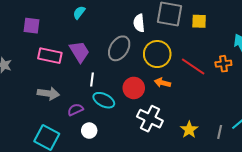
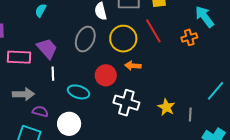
red line: (193, 67) -> (153, 31), moved, turned 35
white line: (92, 80) -> (53, 74), moved
purple semicircle: (75, 110) -> (40, 111), moved, turned 49
white circle: (89, 131) -> (69, 124), size x1.5
gray line: (220, 132) -> (190, 114), moved

